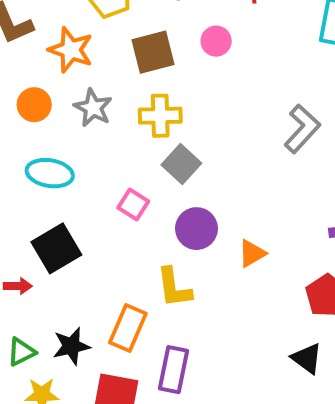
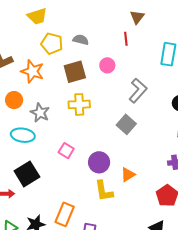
gray star: (93, 108) -> (40, 113), moved
gray L-shape: (302, 129) -> (138, 91), moved
gray square: (181, 164) -> (126, 124), moved
yellow L-shape: (174, 288) -> (104, 191), moved

